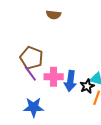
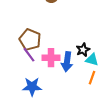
black star: (87, 86) -> (83, 50), moved

